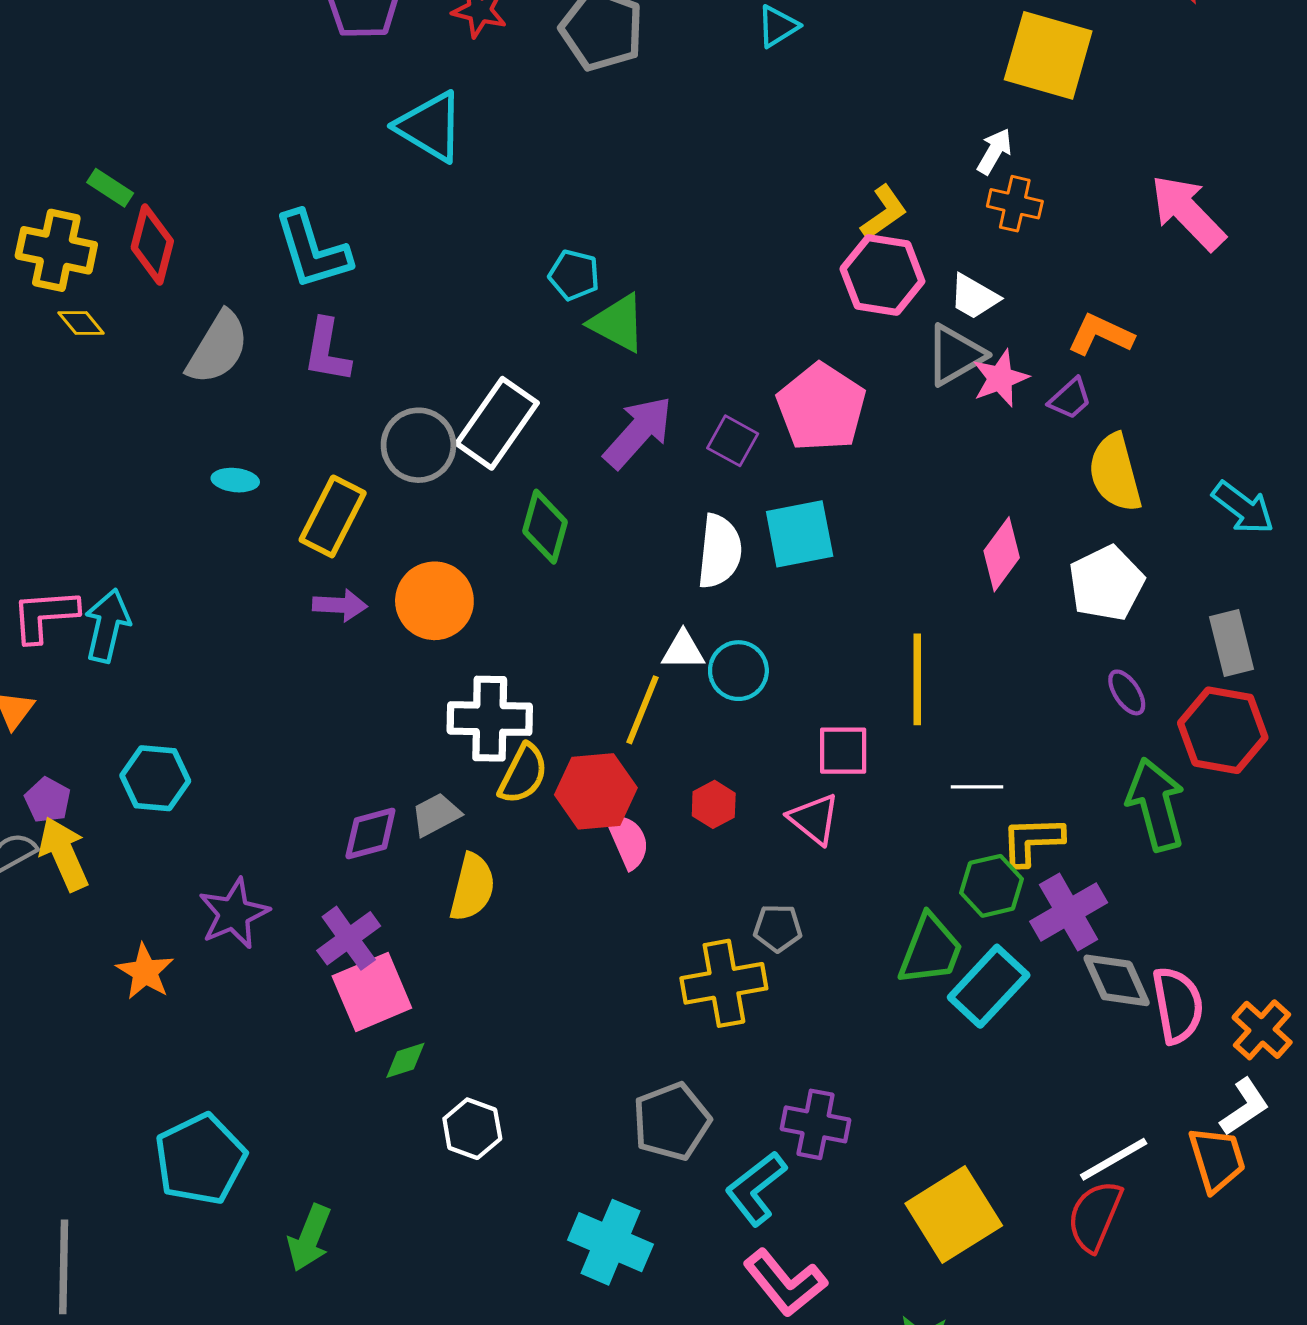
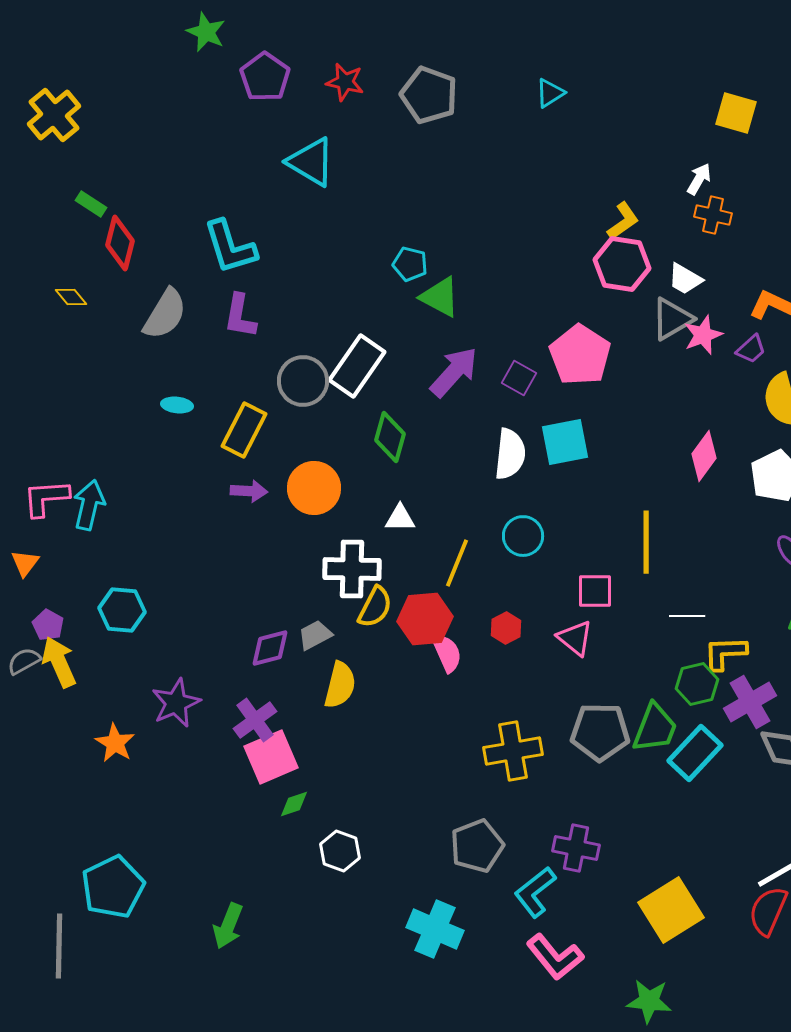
yellow square: (1048, 55) -> (736, 113), size x0.7
yellow cross: (56, 250) -> (54, 115), moved, turned 38
white triangle: (683, 650) -> (400, 518), moved
gray pentagon: (778, 928) -> (600, 732), moved, size x1.8
cyan pentagon: (200, 1159) -> (113, 887), moved

